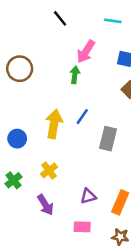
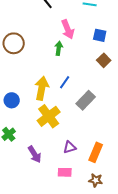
pink arrow: (86, 52) -> (68, 29), turned -54
gray rectangle: (108, 139) -> (86, 100), turned 30
yellow cross: (49, 170) -> (49, 116), moved, size x1.6

